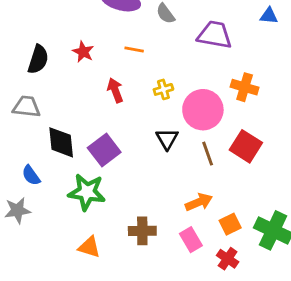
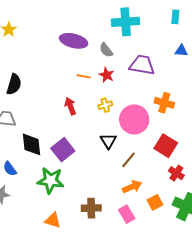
red star: (83, 52) -> (107, 75), moved
brown line: (208, 154) -> (128, 160), moved, turned 60
red cross: (228, 259) -> (176, 173), moved

